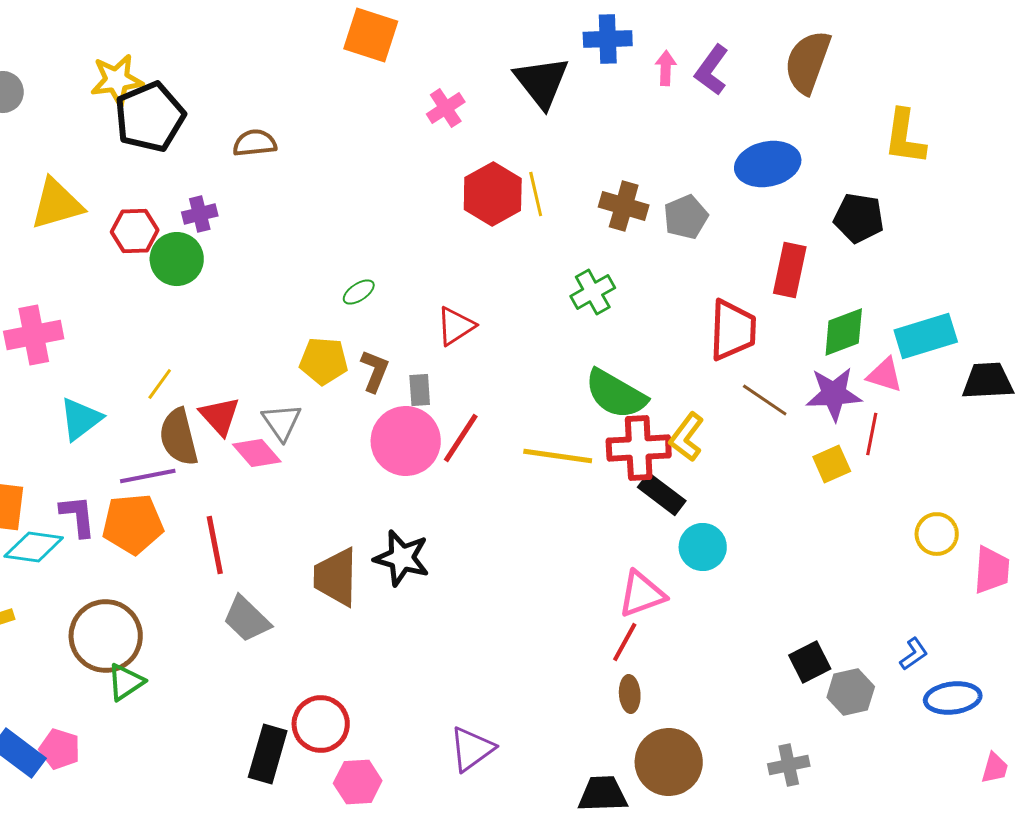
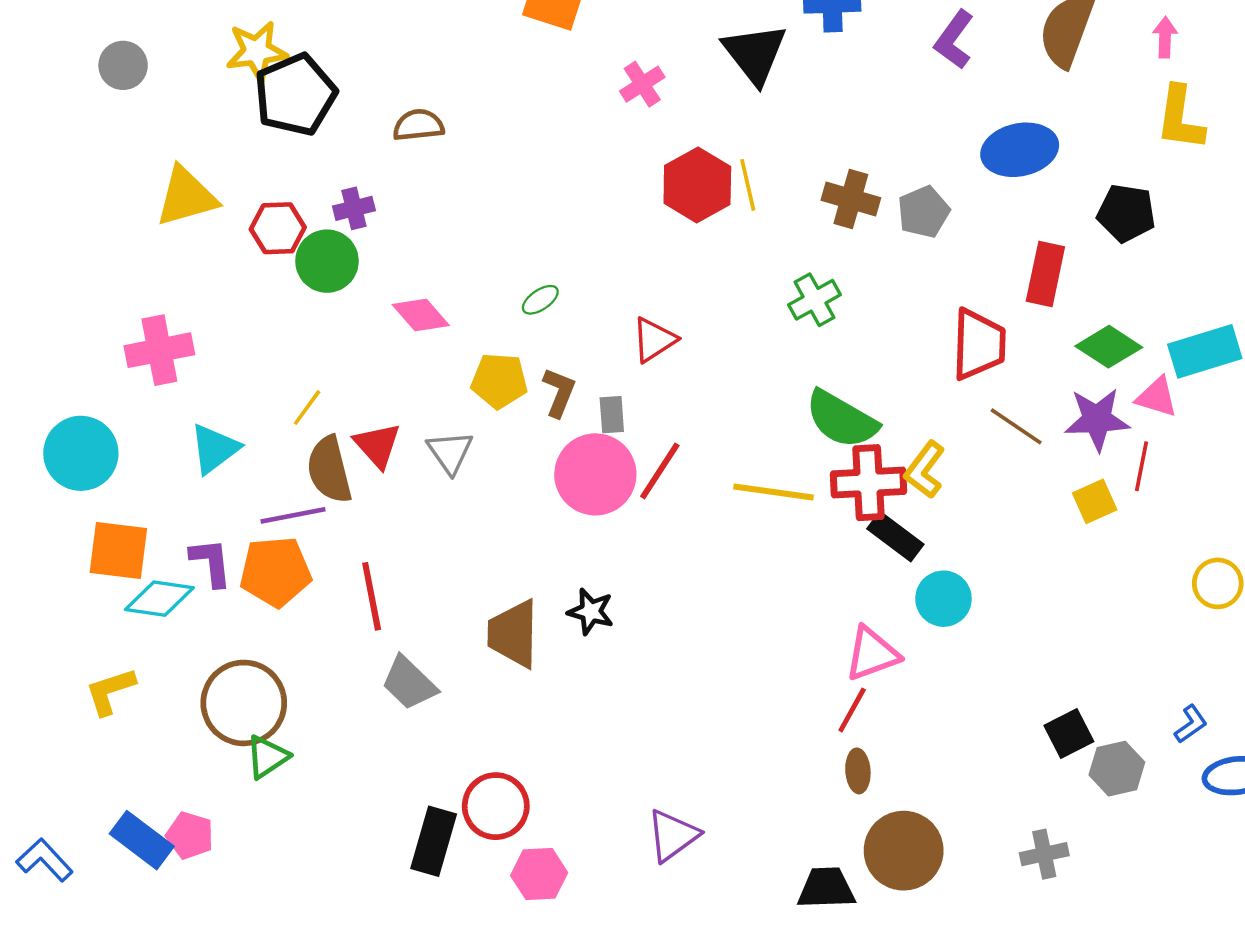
pink arrow: (666, 68) -> (1165, 37), moved
green diamond: (844, 332) -> (1109, 347), turned 54
pink diamond: (257, 453) -> (421, 315), moved
black star: (402, 558) -> (591, 612), size x0.7

